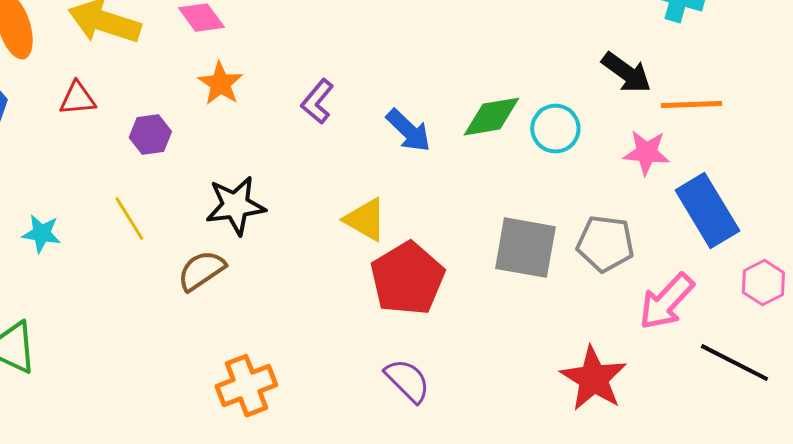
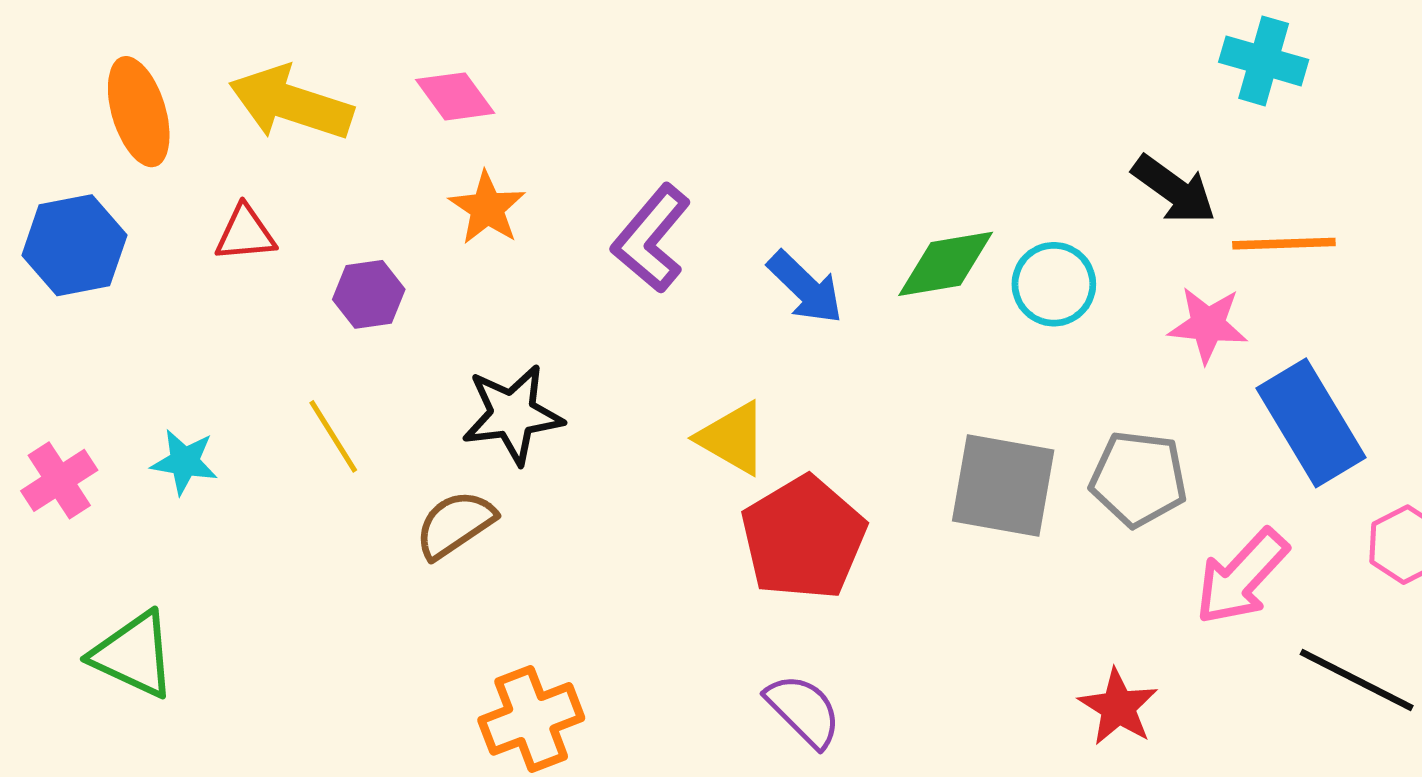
purple L-shape: (317, 102) -> (651, 239), size x1.4
red star: (593, 379) -> (1118, 707), size x0.7

